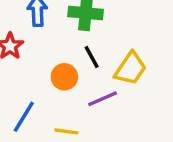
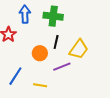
black line: (92, 57) -> (56, 42), turned 40

